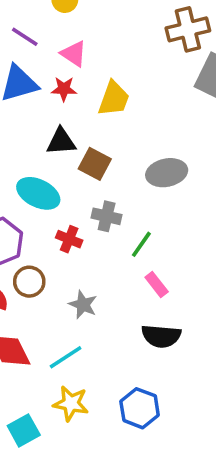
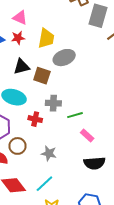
gray ellipse: (167, 173) -> (64, 58), moved
green line: (141, 244) -> (75, 115), turned 49

